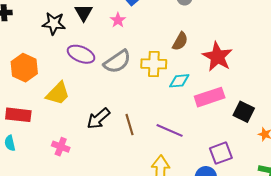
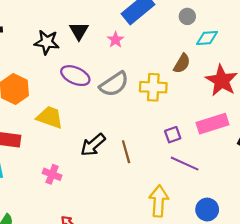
cyan diamond: (179, 81) -> (207, 38), moved
yellow trapezoid: (58, 94) -> (50, 117), turned -116
purple line: (170, 130) -> (185, 164), moved
purple square: (221, 153) -> (173, 135), moved, size x0.7

